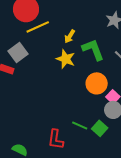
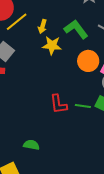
yellow arrow: (70, 36) -> (42, 26), moved
red L-shape: (56, 139) -> (58, 104), moved

